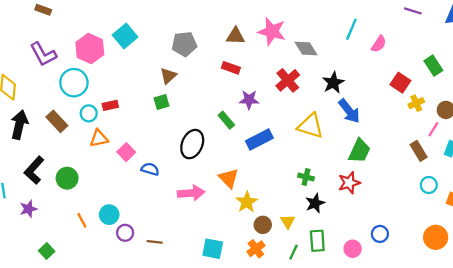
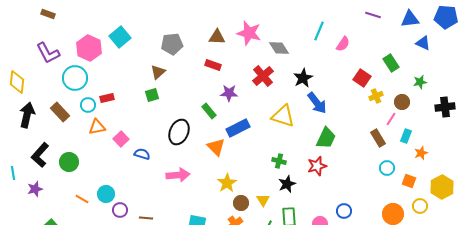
orange triangle: (229, 178) -> (216, 147), moved
orange line: (82, 220) -> (82, 199), turned -32

